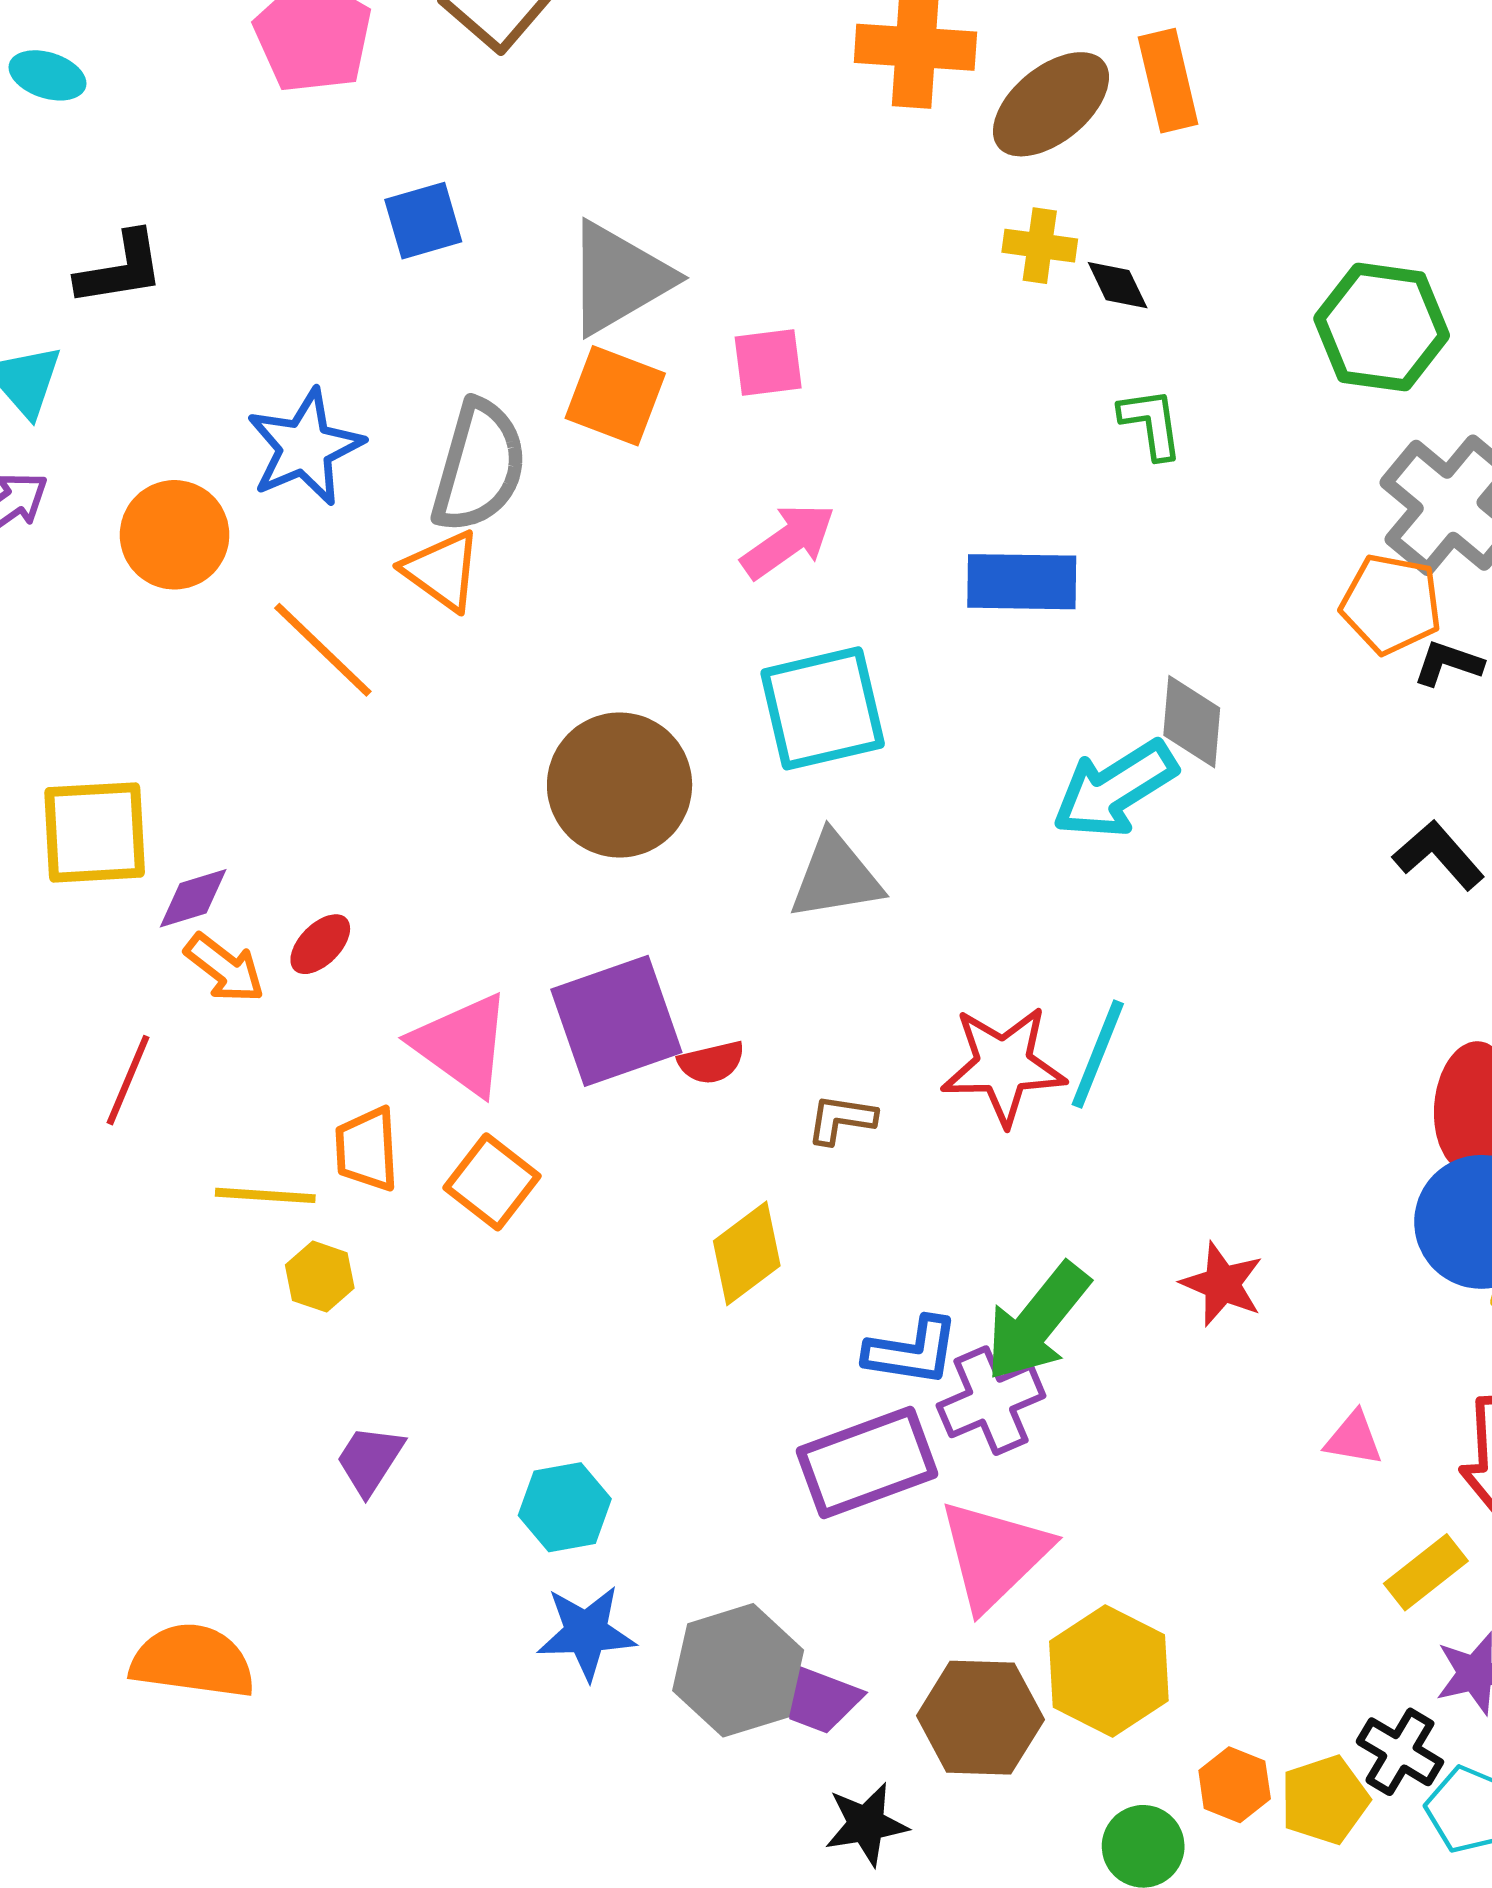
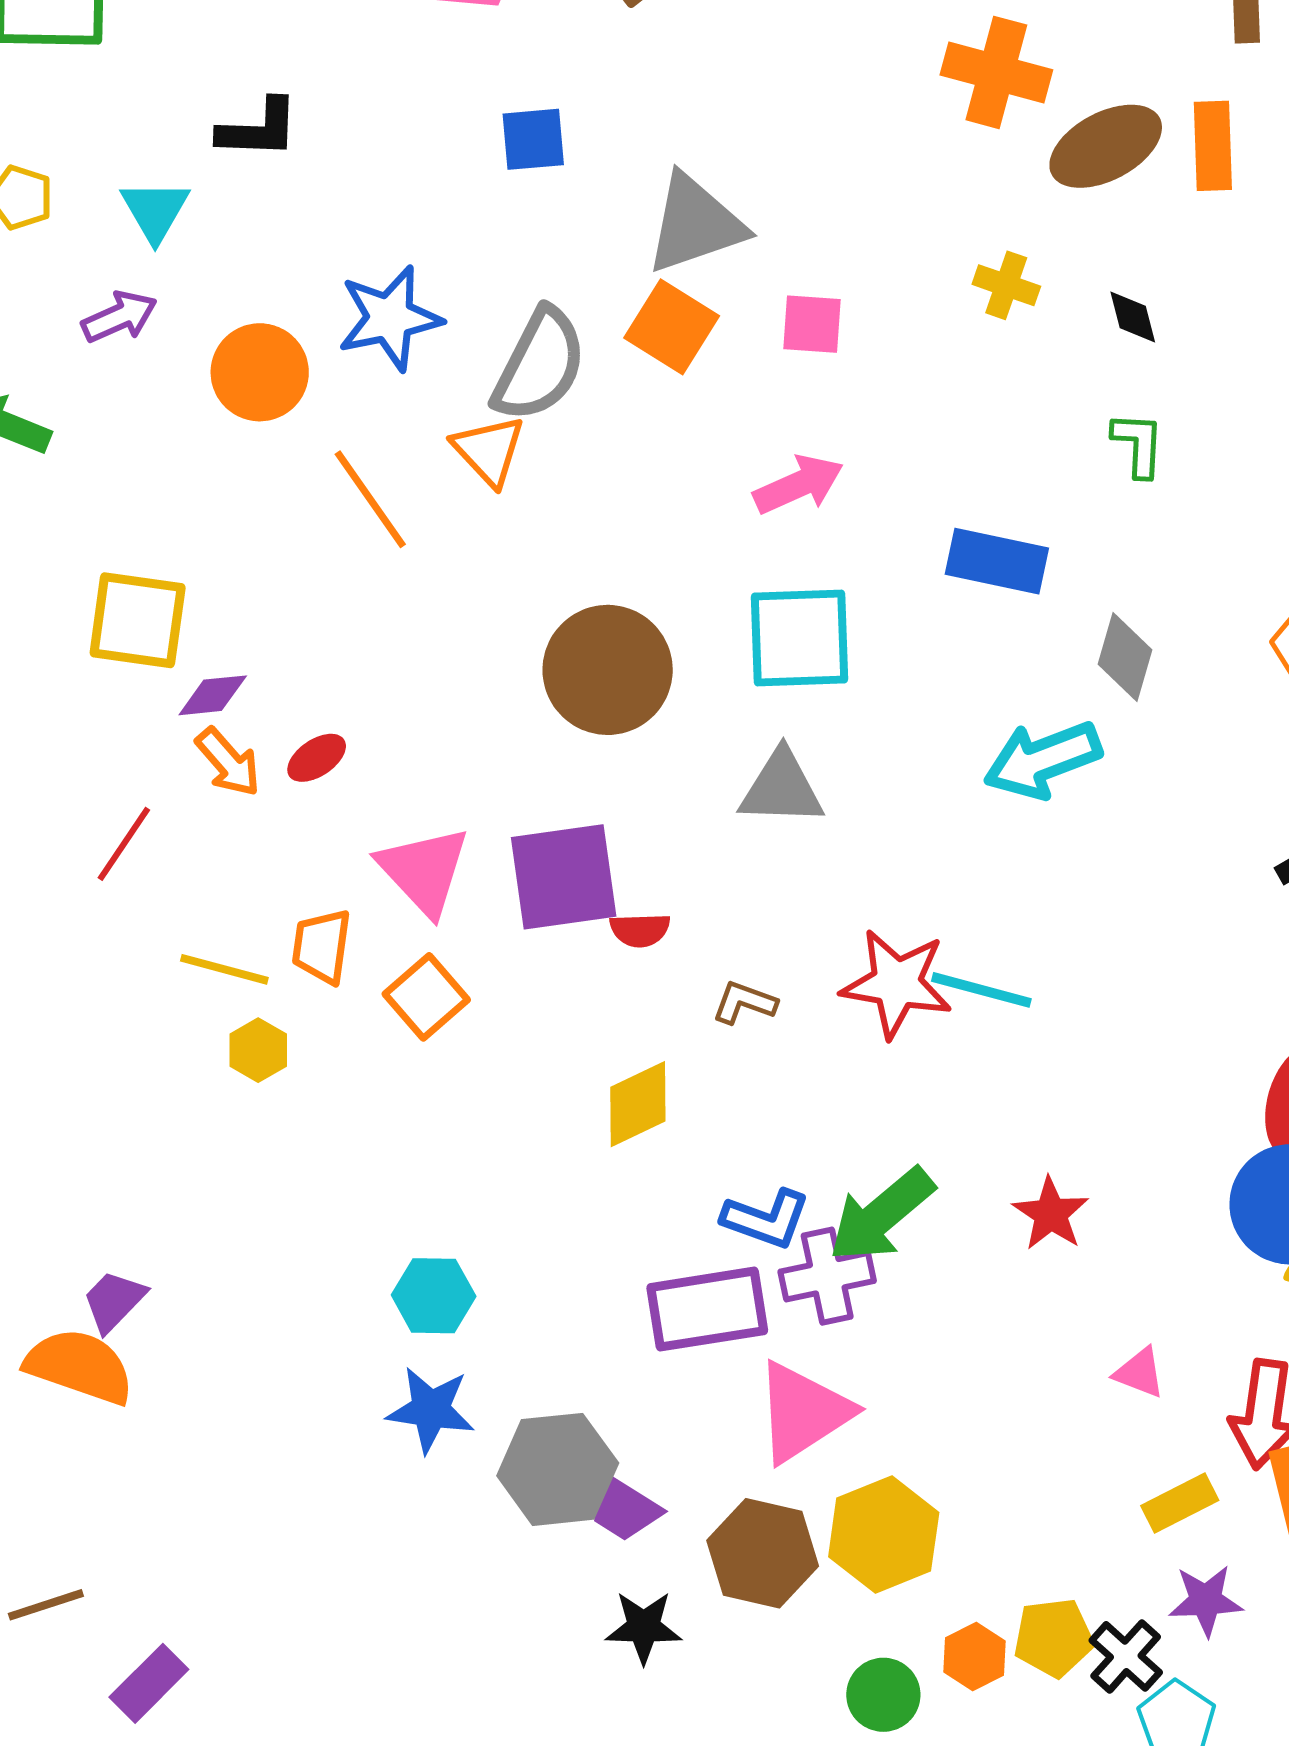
yellow cross: (1040, 246) -> (1006, 285), moved
gray diamond: (1192, 722) -> (1125, 657), moved
cyan line: (1098, 1054) -> (981, 990), turned 72
purple trapezoid: (370, 1460) -> (114, 1301), moved
yellow pentagon: (1325, 1800) -> (1054, 1638), moved

